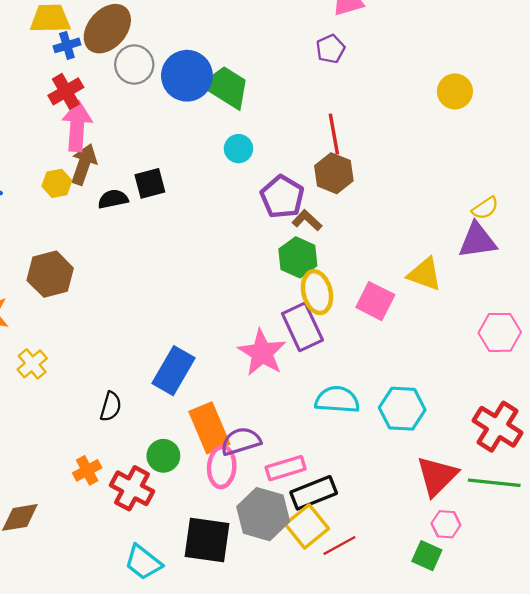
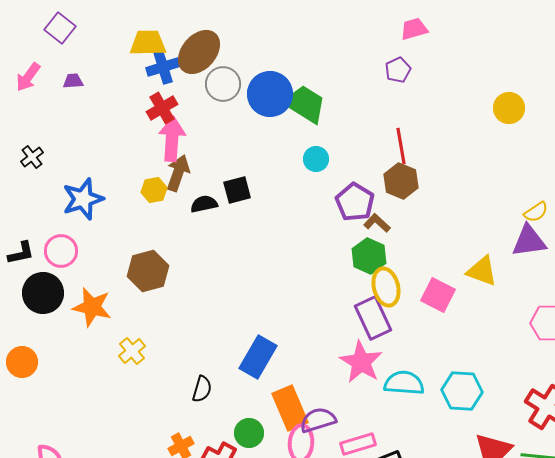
blue cross: (67, 45) -> (163, 67), size x1.4
pink star: (262, 353) -> (361, 362), moved

